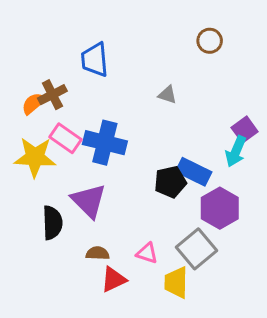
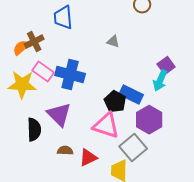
black pentagon: (170, 182) -> (115, 102), turned -30
pink triangle: (147, 253) -> (106, 126), moved, size x1.8
red triangle: (114, 279) -> (88, 158), moved

